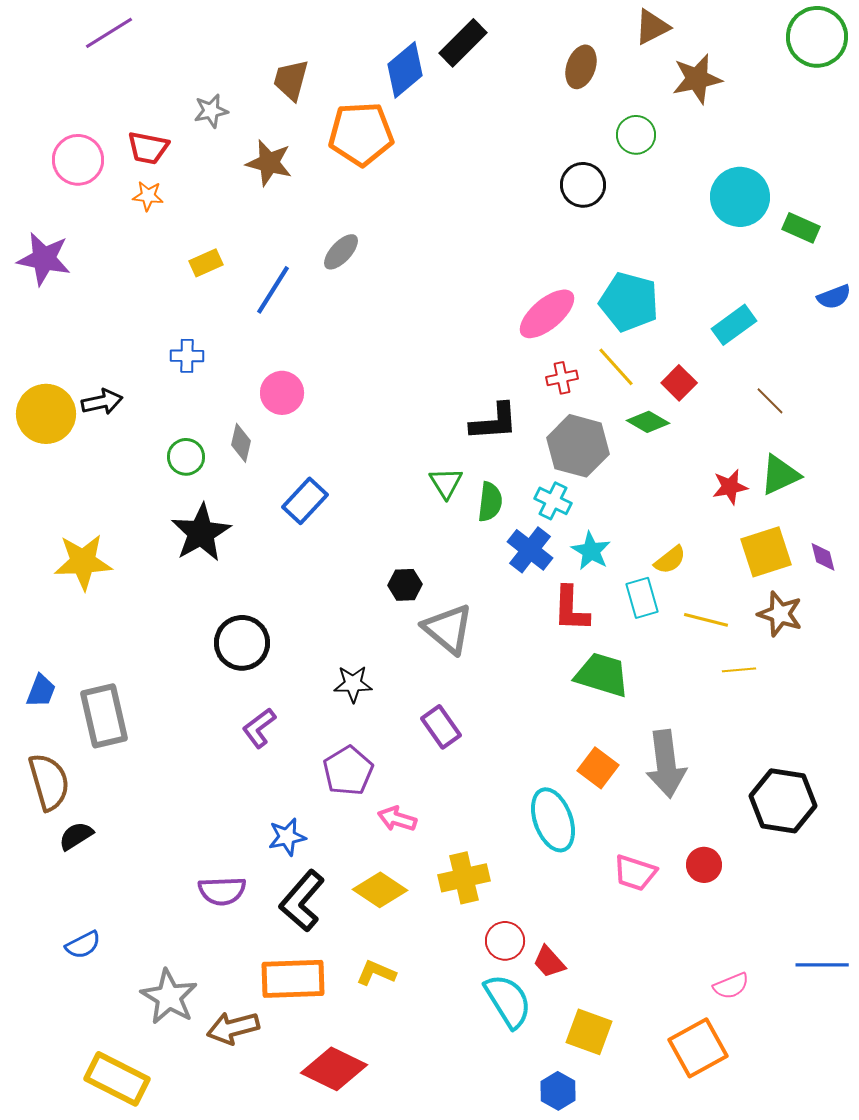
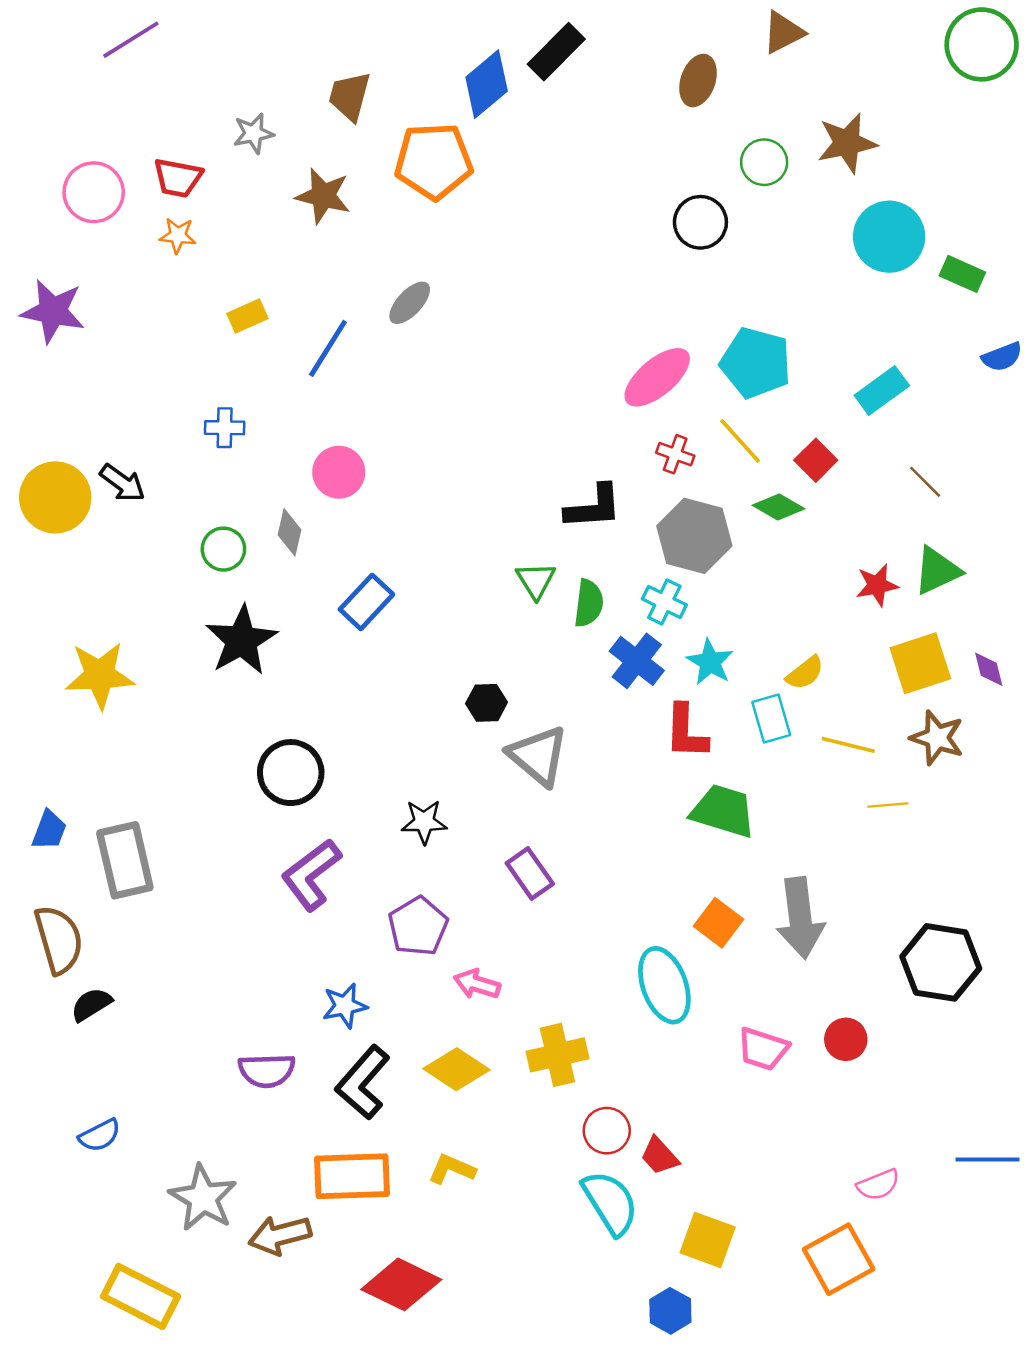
brown star: (697, 79) -> (847, 143), moved
red cross: (562, 378) -> (675, 454), turned 32
black arrow: (102, 402) -> (123, 483), turned 48
purple L-shape: (259, 728) -> (311, 875), size x1.5

